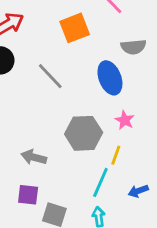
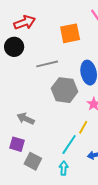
gray line: (50, 76) -> (47, 64), turned -70
gray hexagon: (84, 133) -> (64, 90), moved

